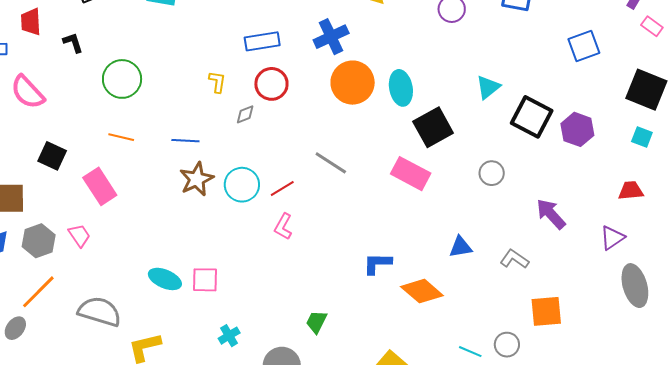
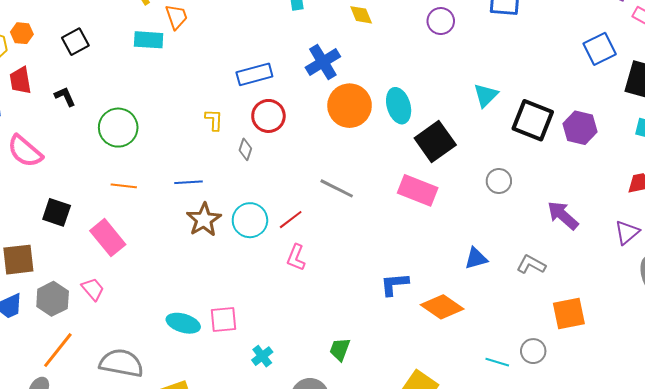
blue square: (584, 46) -> (600, 49), moved
gray diamond: (245, 114) -> (245, 149), turned -45
cyan cross: (229, 336) -> (262, 356), moved

